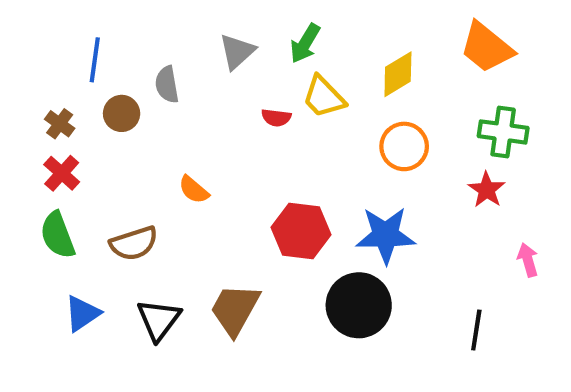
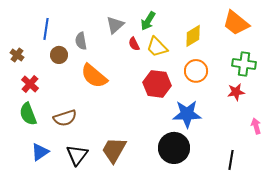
red semicircle: (276, 118) -> (134, 44), moved, turned 56
brown cross: (60, 124) -> (17, 55), moved
orange semicircle: (194, 190) -> (94, 76), moved, size x1.8
red star: (487, 190) -> (236, 92), turned 30
red hexagon: (301, 231) -> (157, 84), moved

